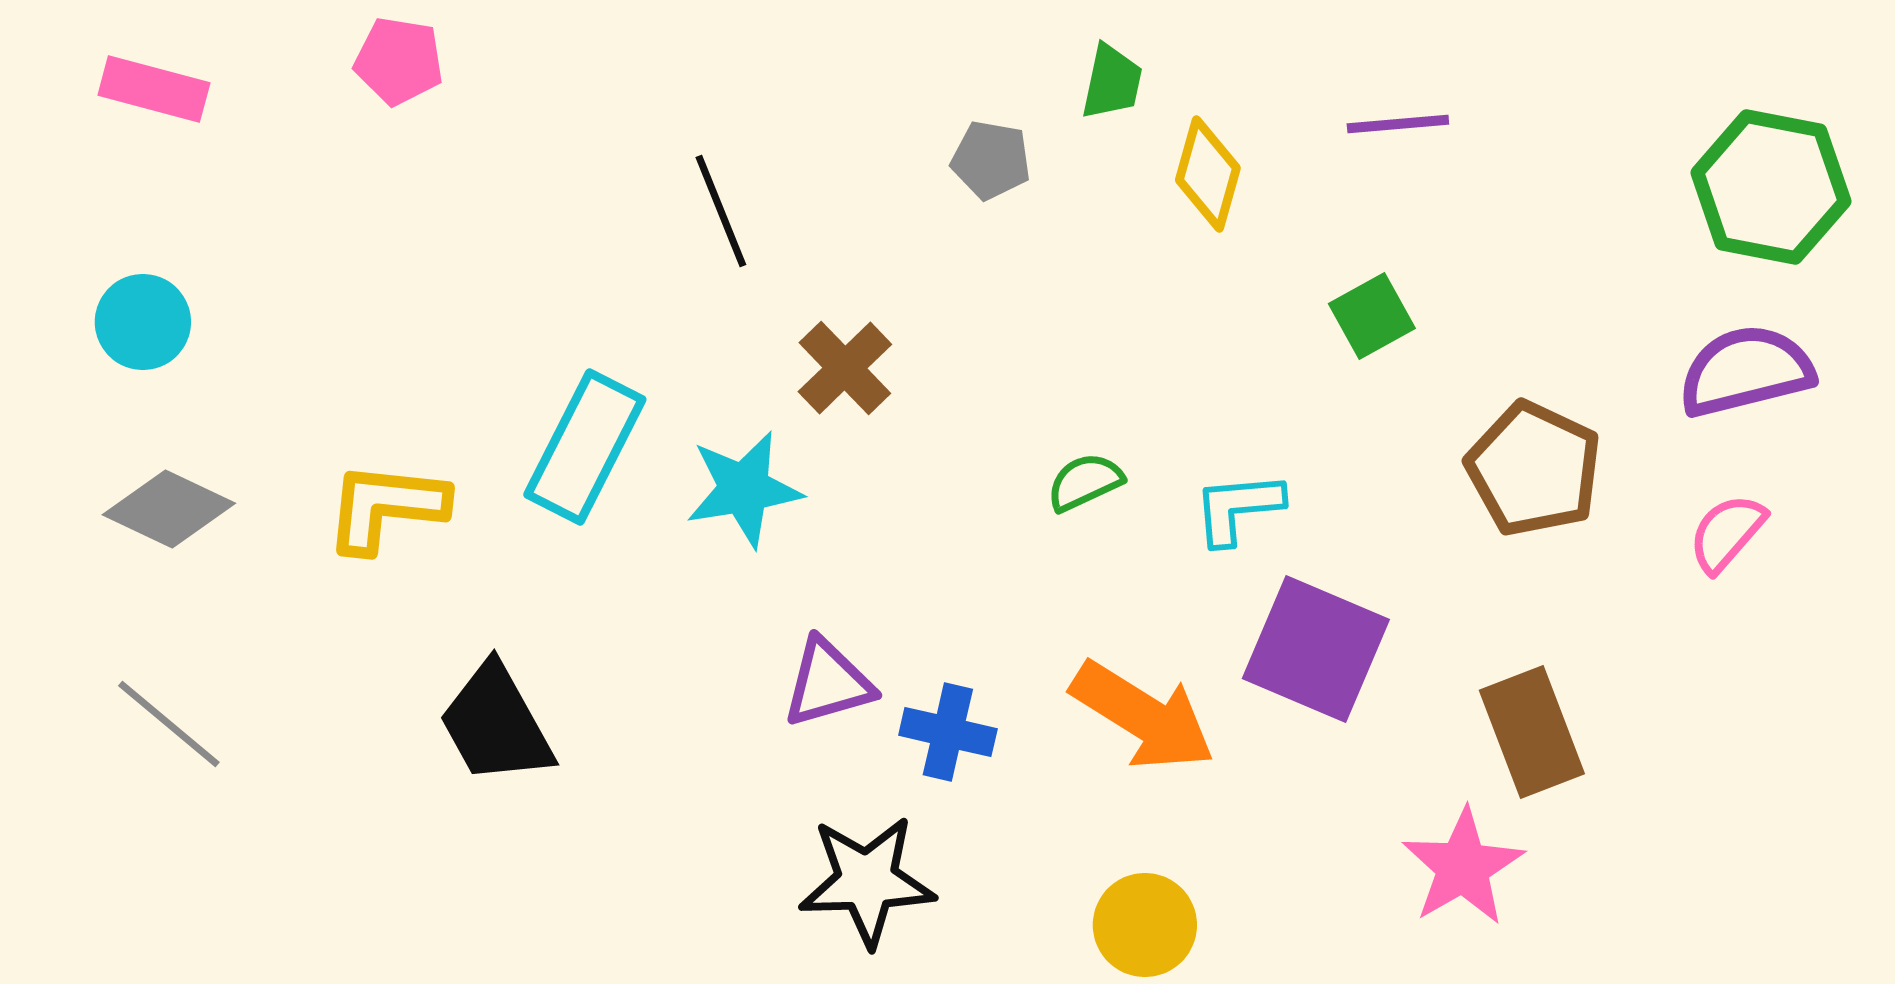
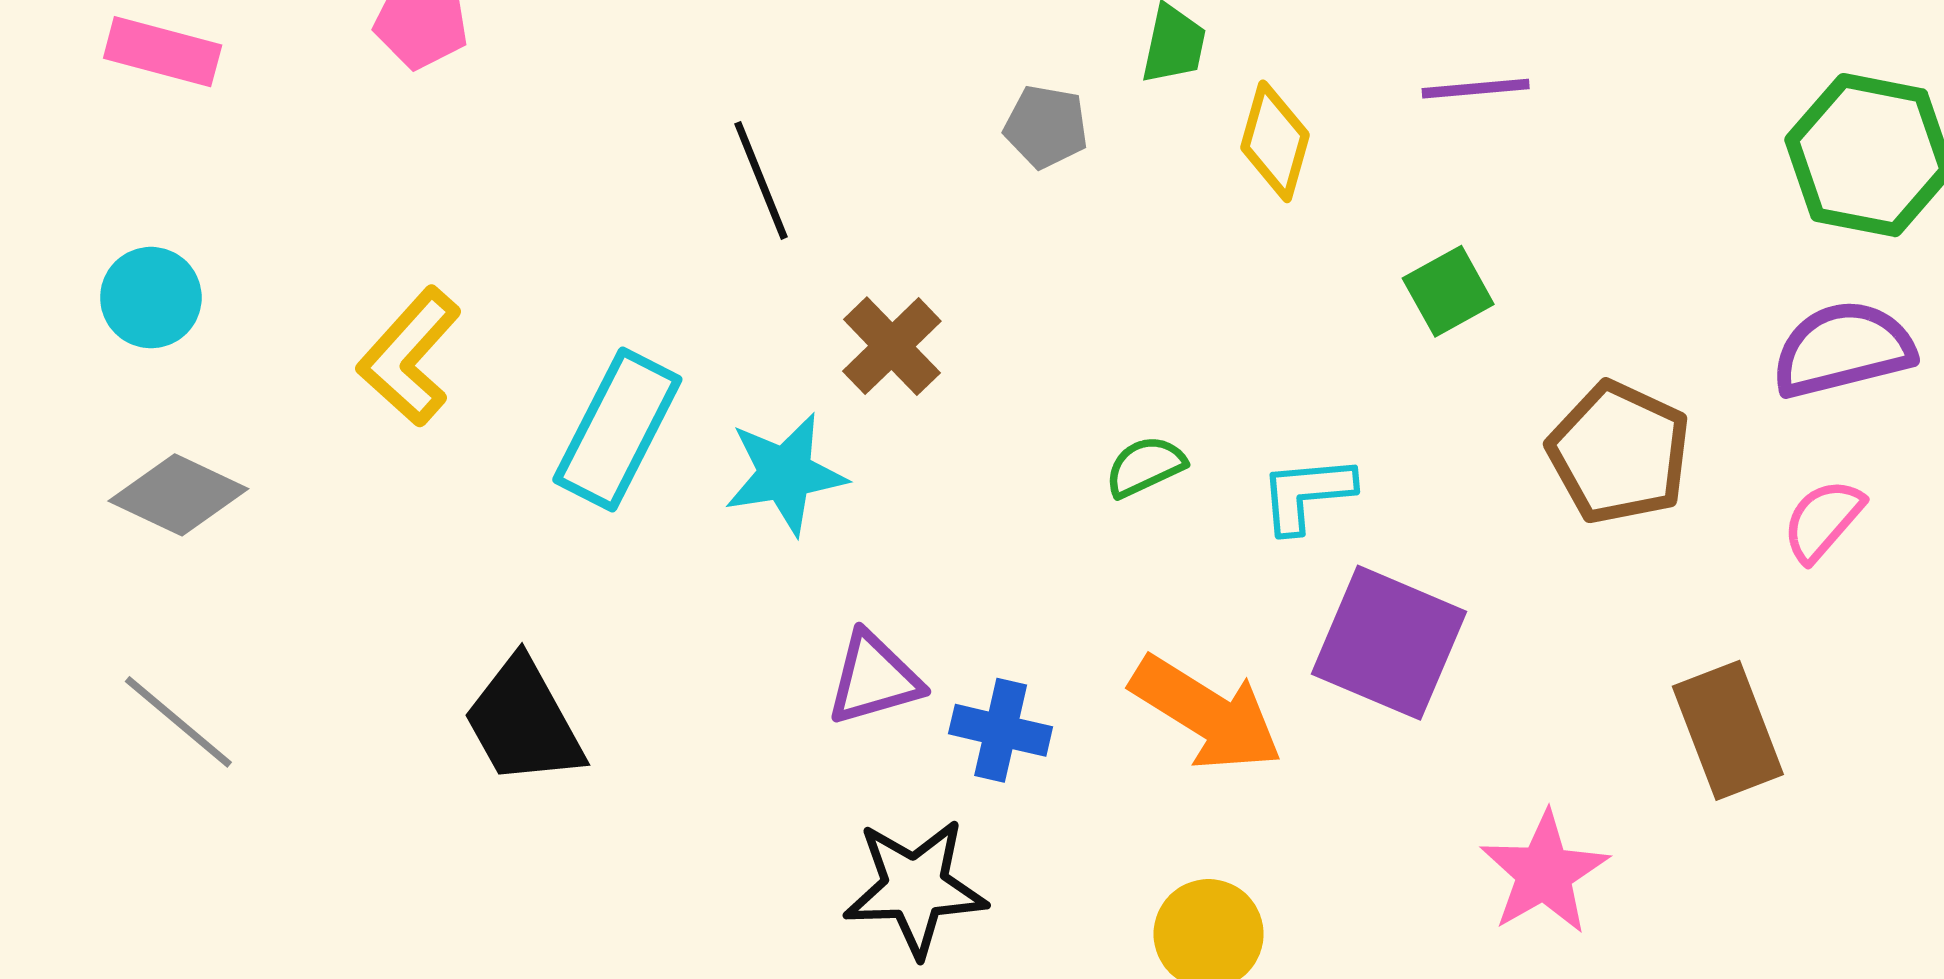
yellow L-shape: (386, 507) -> (410, 357), moved, turned -54
brown rectangle: (1532, 732) -> (1728, 730), moved

